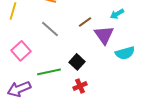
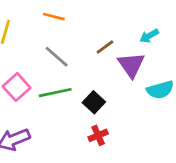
green line: (49, 72) -> (55, 93), moved

